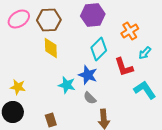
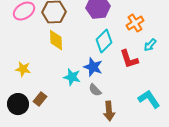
yellow star: (18, 87) -> (23, 69), moved
cyan L-shape: (145, 90) -> (149, 99), moved
brown rectangle: (51, 120) -> (40, 99), moved, turned 56

